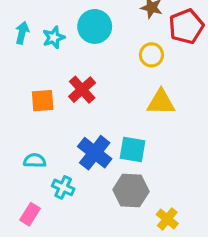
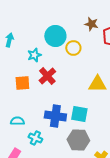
cyan star: (54, 37) -> (34, 55), moved
yellow circle: (151, 55) -> (73, 48), moved
blue cross: (95, 153) -> (55, 116), turned -30

